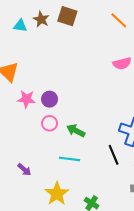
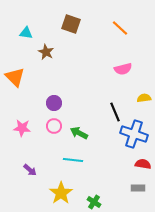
brown star: (41, 19) -> (46, 52), moved
pink star: (26, 99) -> (22, 128), moved
black line: (114, 155) -> (115, 112), moved

